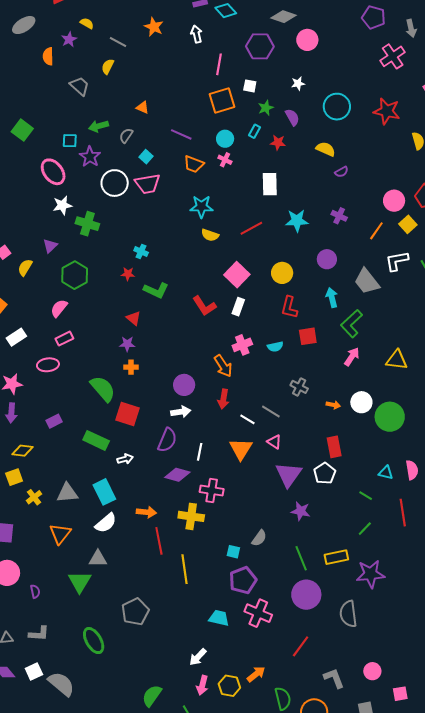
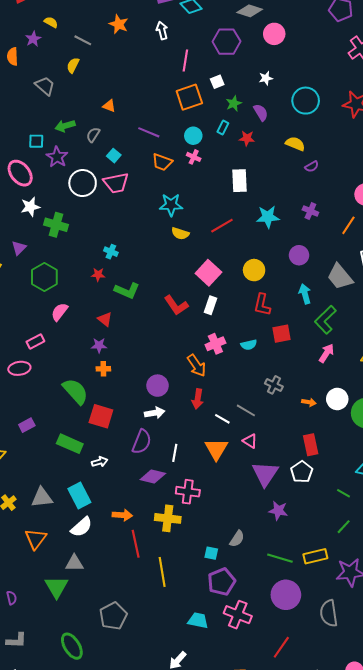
white square: (250, 86) -> (217, 82), turned -32
pink semicircle: (59, 308) -> (60, 312), moved
green line: (301, 558) -> (280, 558), turned -50

